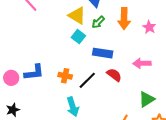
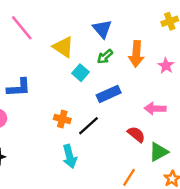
yellow triangle: (77, 16) -> (63, 47), moved
blue rectangle: (103, 53) -> (109, 94), turned -36
blue L-shape: (34, 72) -> (19, 88), moved
red semicircle: (114, 75) -> (136, 134), moved

